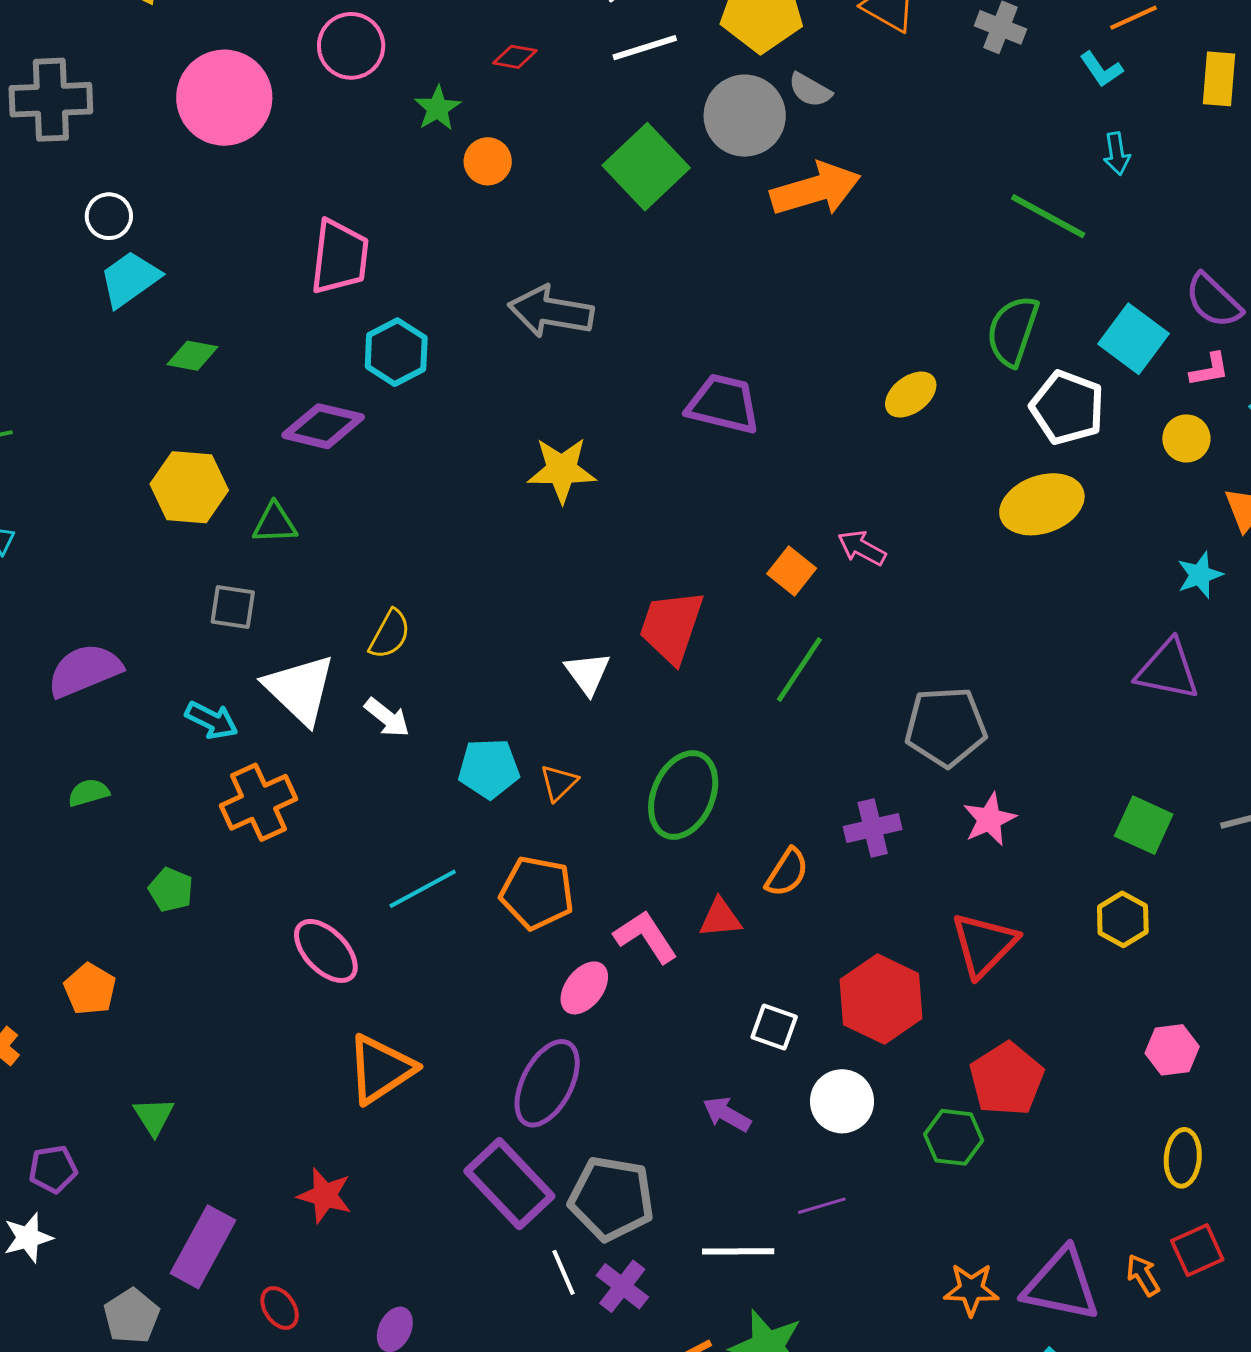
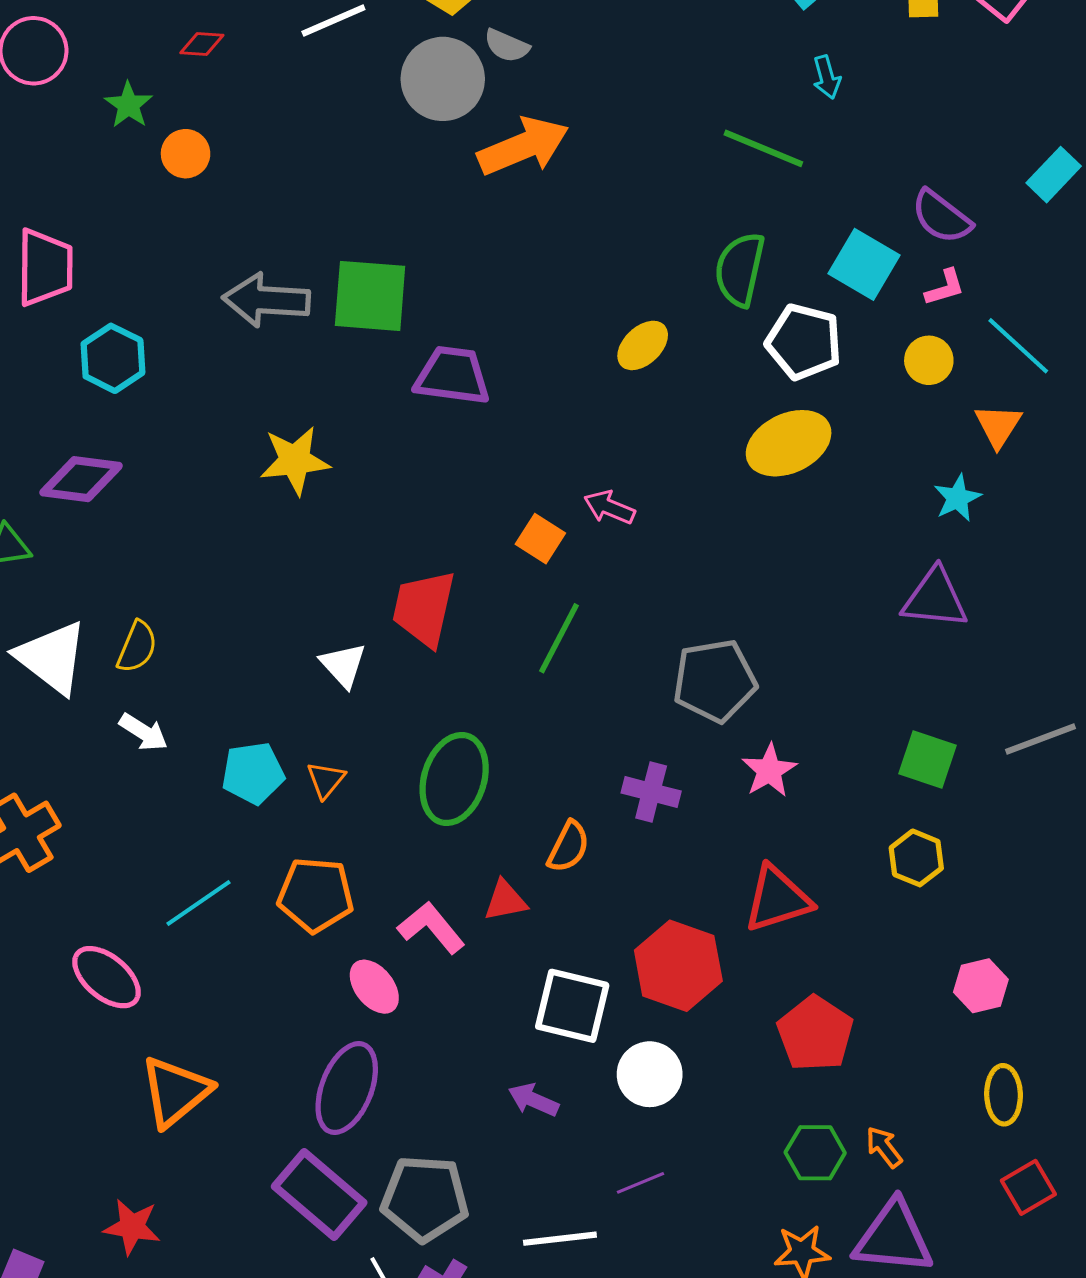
green square: (646, 167) -> (370, 296), moved, turned -36
purple diamond: (323, 426) -> (81, 479), moved
white triangle: (300, 689) -> (52, 657), moved
purple cross: (873, 828) -> (651, 792), turned 34
red triangle: (984, 945) -> (777, 899), turned 34
pink ellipse: (584, 988) -> (374, 987), turned -70
white square: (774, 1027) -> (572, 1006), size x1.6
green hexagon: (954, 1137) -> (815, 1153), moved
orange arrow: (1143, 1275) -> (884, 1147), moved

